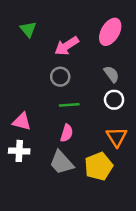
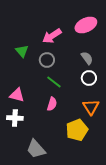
green triangle: (28, 29) -> (22, 51), moved
pink ellipse: (110, 32) -> (86, 25), turned 35
green line: (69, 105) -> (54, 82), turned 42
gray trapezoid: (62, 163) -> (36, 149), moved

